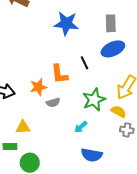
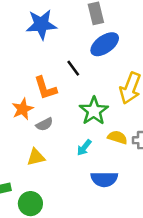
yellow semicircle: (119, 111) -> (117, 137), moved
yellow triangle: (23, 127) -> (36, 157), moved

